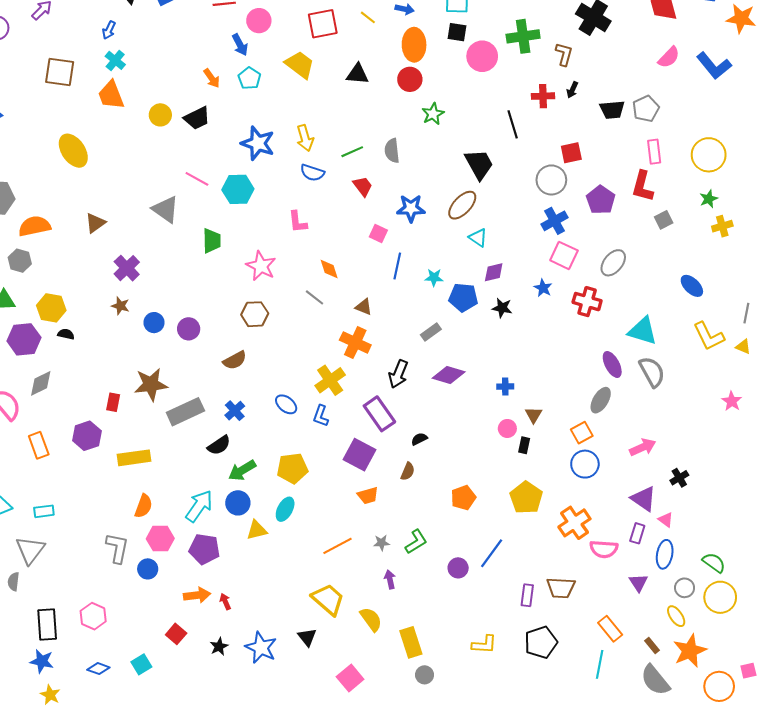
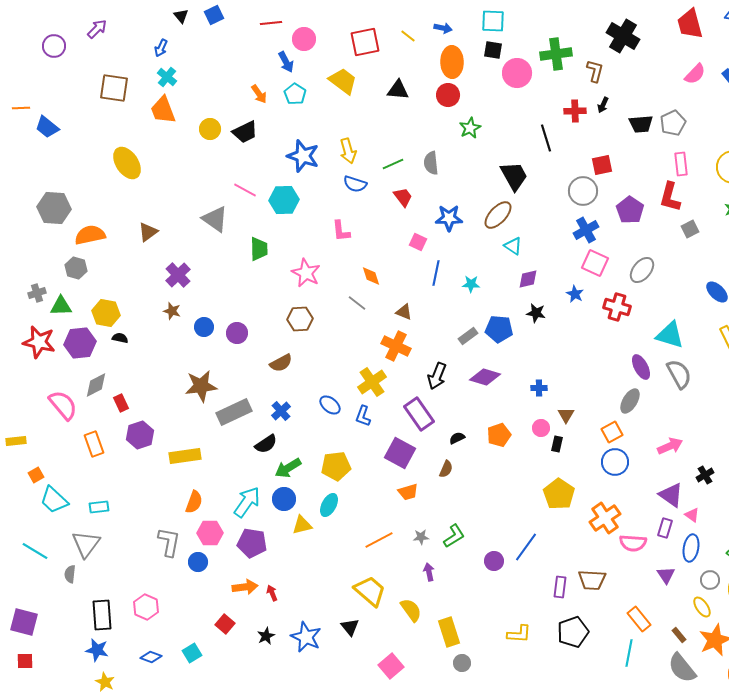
blue pentagon: (463, 297) -> (499, 329), moved
red rectangle: (113, 402) -> (121, 403), moved, turned -36
orange pentagon: (463, 498) -> (499, 435), moved

